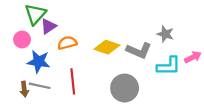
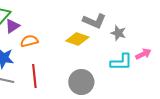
yellow diamond: (107, 47) -> (77, 39), moved
gray L-shape: (139, 51) -> (94, 21), moved

